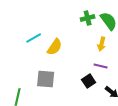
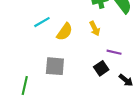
yellow arrow: (102, 44) -> (95, 29), moved, turned -40

